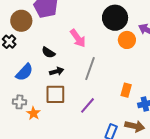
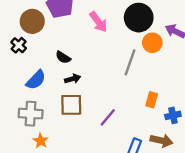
pink arrow: (78, 38) -> (98, 22), moved
gray line: (90, 69) -> (130, 62), moved
gray cross: (20, 102) -> (31, 114), size x1.5
orange star: (33, 113) -> (41, 141), moved

